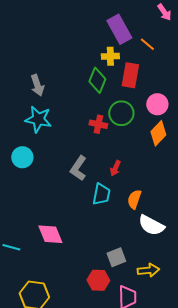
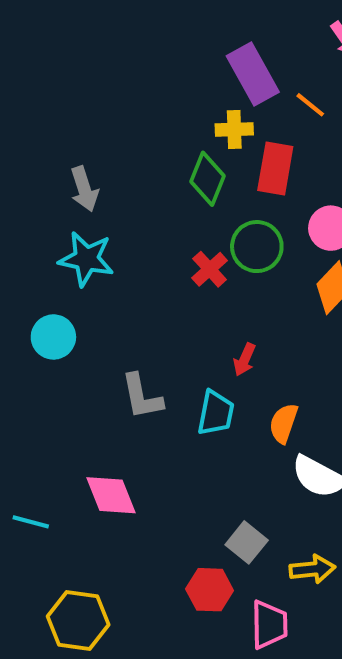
red cross: (98, 124) -> (210, 269), turned 36
gray L-shape: (78, 168) -> (142, 397), moved, turned -45
gray square: (116, 257) -> (247, 542), turned -30

